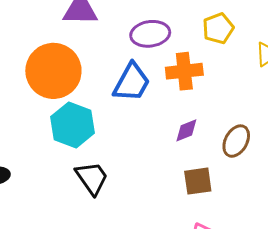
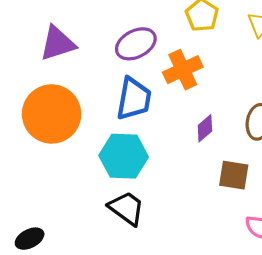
cyan hexagon: (73, 125) -> (124, 156), moved
brown square: (198, 181) -> (234, 175), turned 36

